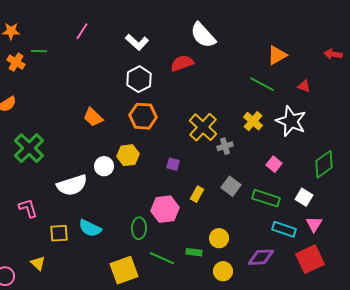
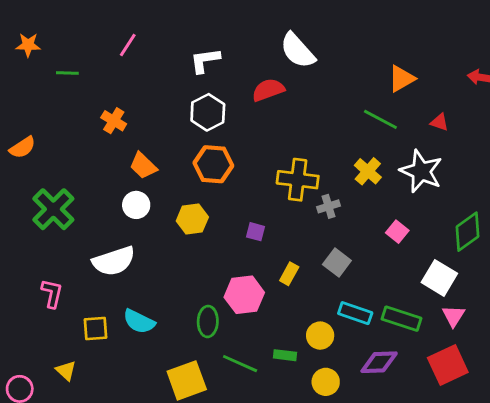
white L-shape: (137, 42) -> (205, 60), turned 130
orange cross: (16, 62) -> (114, 121), moved
yellow cross: (203, 127) -> (298, 180), turned -36
white circle: (104, 166) -> (136, 205), moved
white square: (304, 197) -> (439, 278), size x1.4
green rectangle: (266, 198) -> (402, 319), moved
pink L-shape: (28, 208) -> (52, 293), turned 30
cyan rectangle: (284, 229) -> (355, 313), moved

